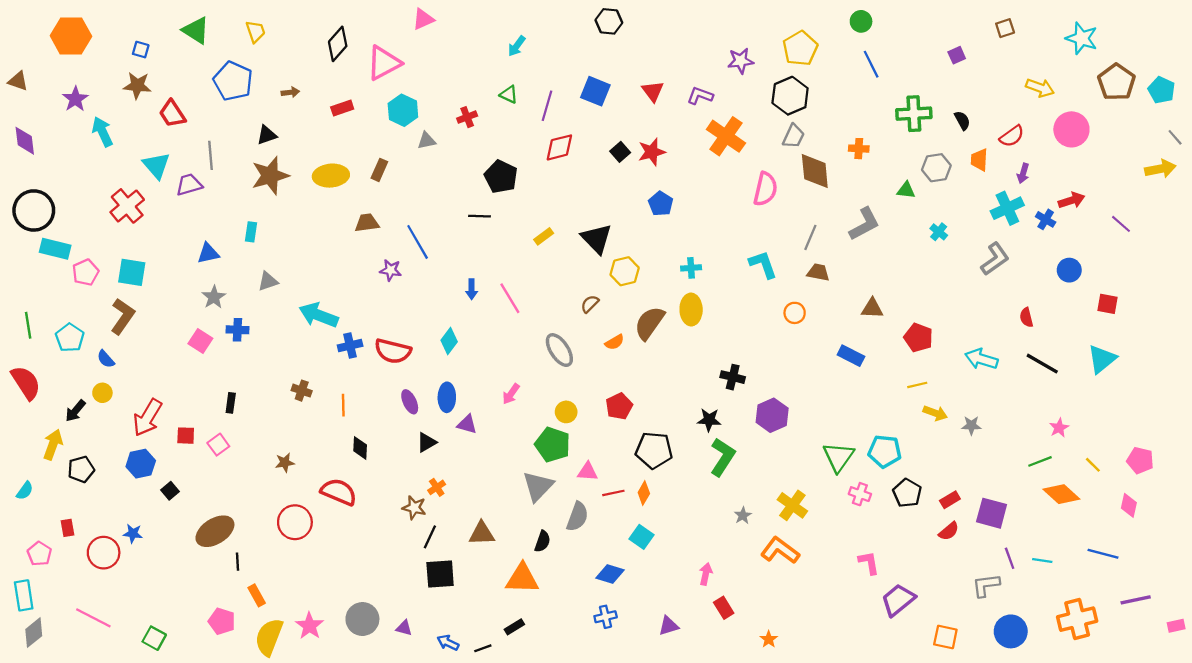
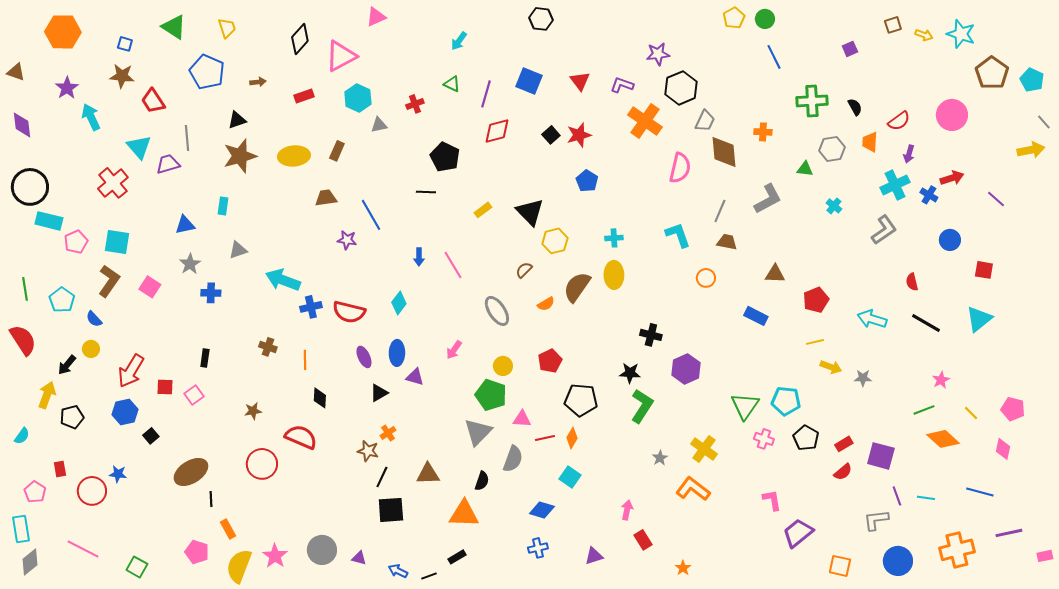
yellow pentagon: (800, 48) -> (734, 18), moved, size x0.7
yellow arrow: (1040, 88) -> (924, 35), moved, size x0.7
black hexagon: (790, 96) -> (681, 88), moved
red pentagon: (918, 338) -> (816, 300), turned 30
pink square: (200, 341) -> (150, 287), moved

